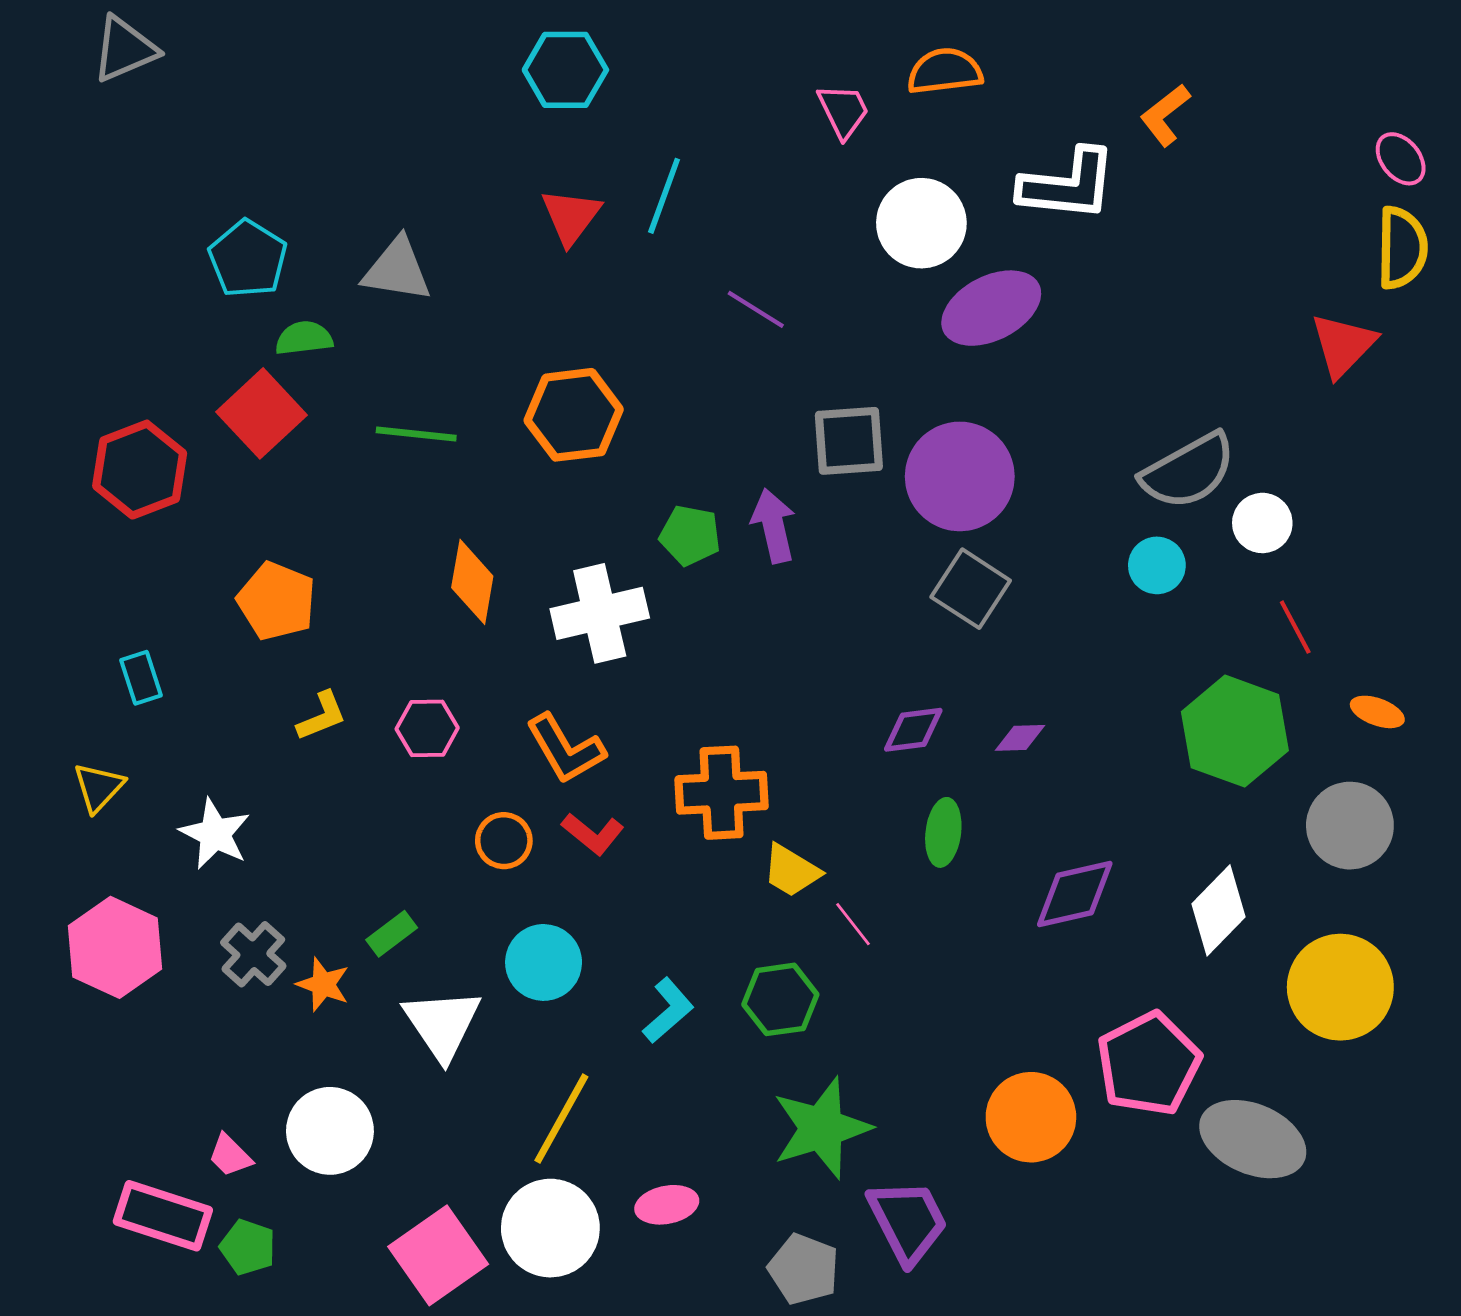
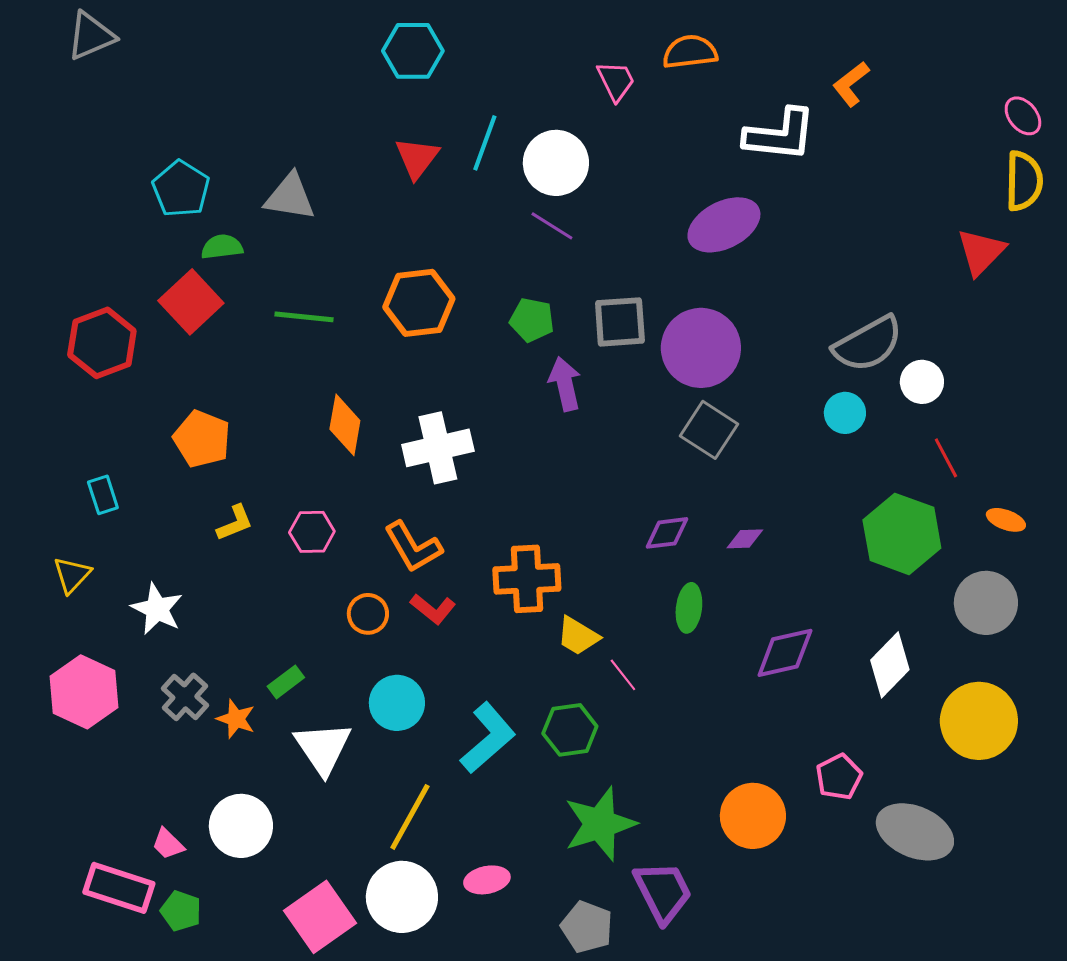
white circle: (921, 223) -> (556, 163), moved
green pentagon: (690, 535) -> (532, 320), moved
cyan L-shape: (668, 1010) -> (488, 738), size x1.5
pink pentagon: (1149, 1064) -> (839, 777), size x0.6

